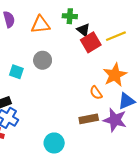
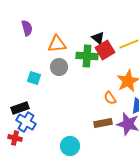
green cross: (70, 16) -> (87, 56), moved, size x1.5
orange triangle: (40, 25) -> (57, 44), moved

